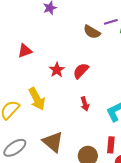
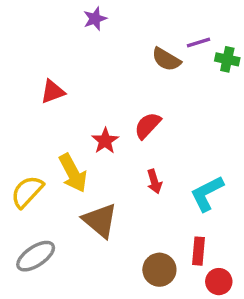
red star: (57, 70) -> (105, 141), moved
brown triangle: (53, 142) -> (100, 220), moved

